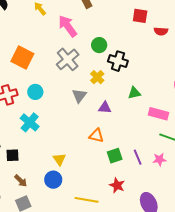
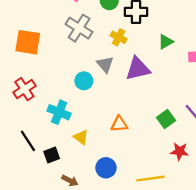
cyan circle: (35, 92) -> (84, 81), moved
purple triangle: (105, 108) -> (138, 69), size x1.6
orange triangle: (96, 136) -> (119, 124), moved
yellow triangle: (59, 159) -> (81, 137), moved

